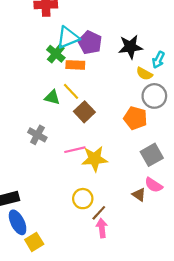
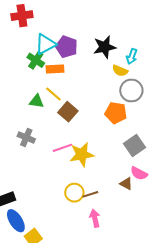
brown line: (99, 213) -> (90, 194), moved, turned 35

